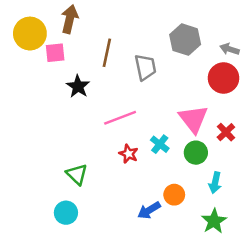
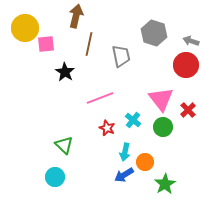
brown arrow: (70, 19) -> (76, 16), moved
cyan arrow: (215, 183) -> (125, 152), moved
green star: (214, 221) -> (165, 184), moved

